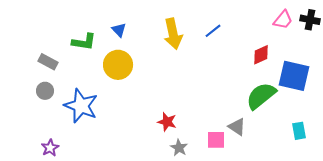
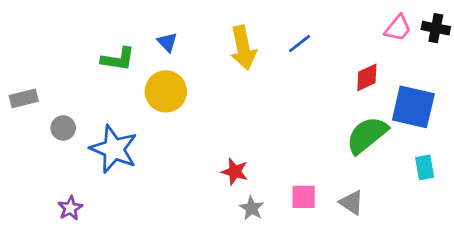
gray rectangle: (48, 62) -> (24, 98), moved, turned -42
gray triangle: (237, 127) -> (351, 203), moved
cyan rectangle: (299, 131) -> (425, 167), moved

